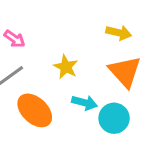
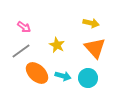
cyan arrow: (84, 103) -> (63, 76), moved

